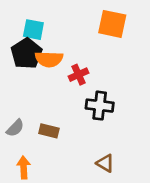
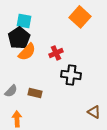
orange square: (112, 24) -> (80, 17), turned 30
orange semicircle: (49, 59) -> (27, 52), moved, turned -48
brown triangle: (105, 163) -> (94, 112), moved

